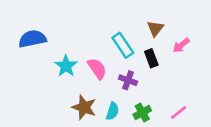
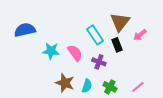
brown triangle: (155, 28) -> (120, 22), size x1.5
cyan star: (66, 66) -> (51, 51), turned -30
green cross: (142, 113) -> (110, 87), turned -32

